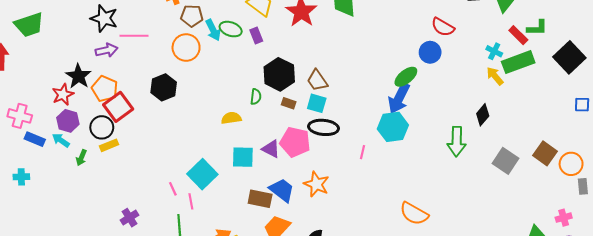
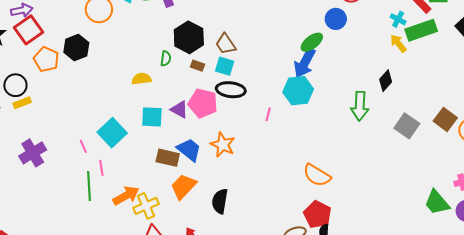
orange pentagon: (105, 89) -> (46, 59), moved
red square: (118, 107) -> (29, 30), moved
pink line: (191, 201) -> (101, 168), moved
purple cross: (130, 218) -> (33, 153), moved, size x1.5

